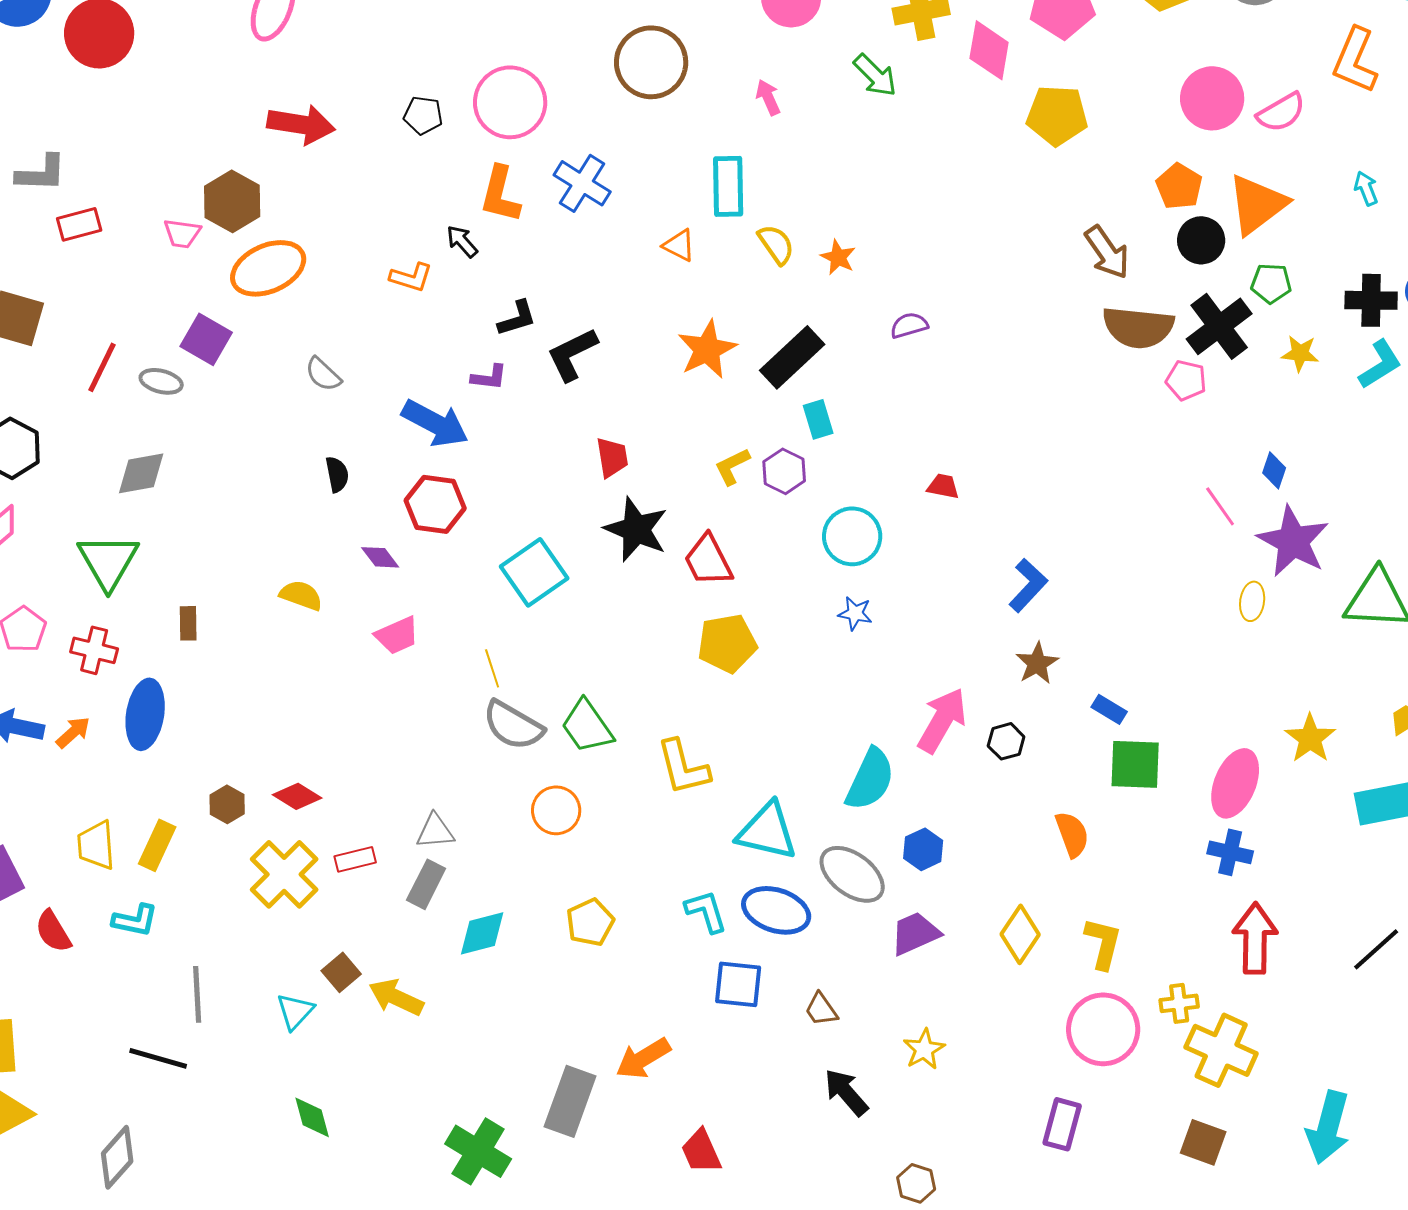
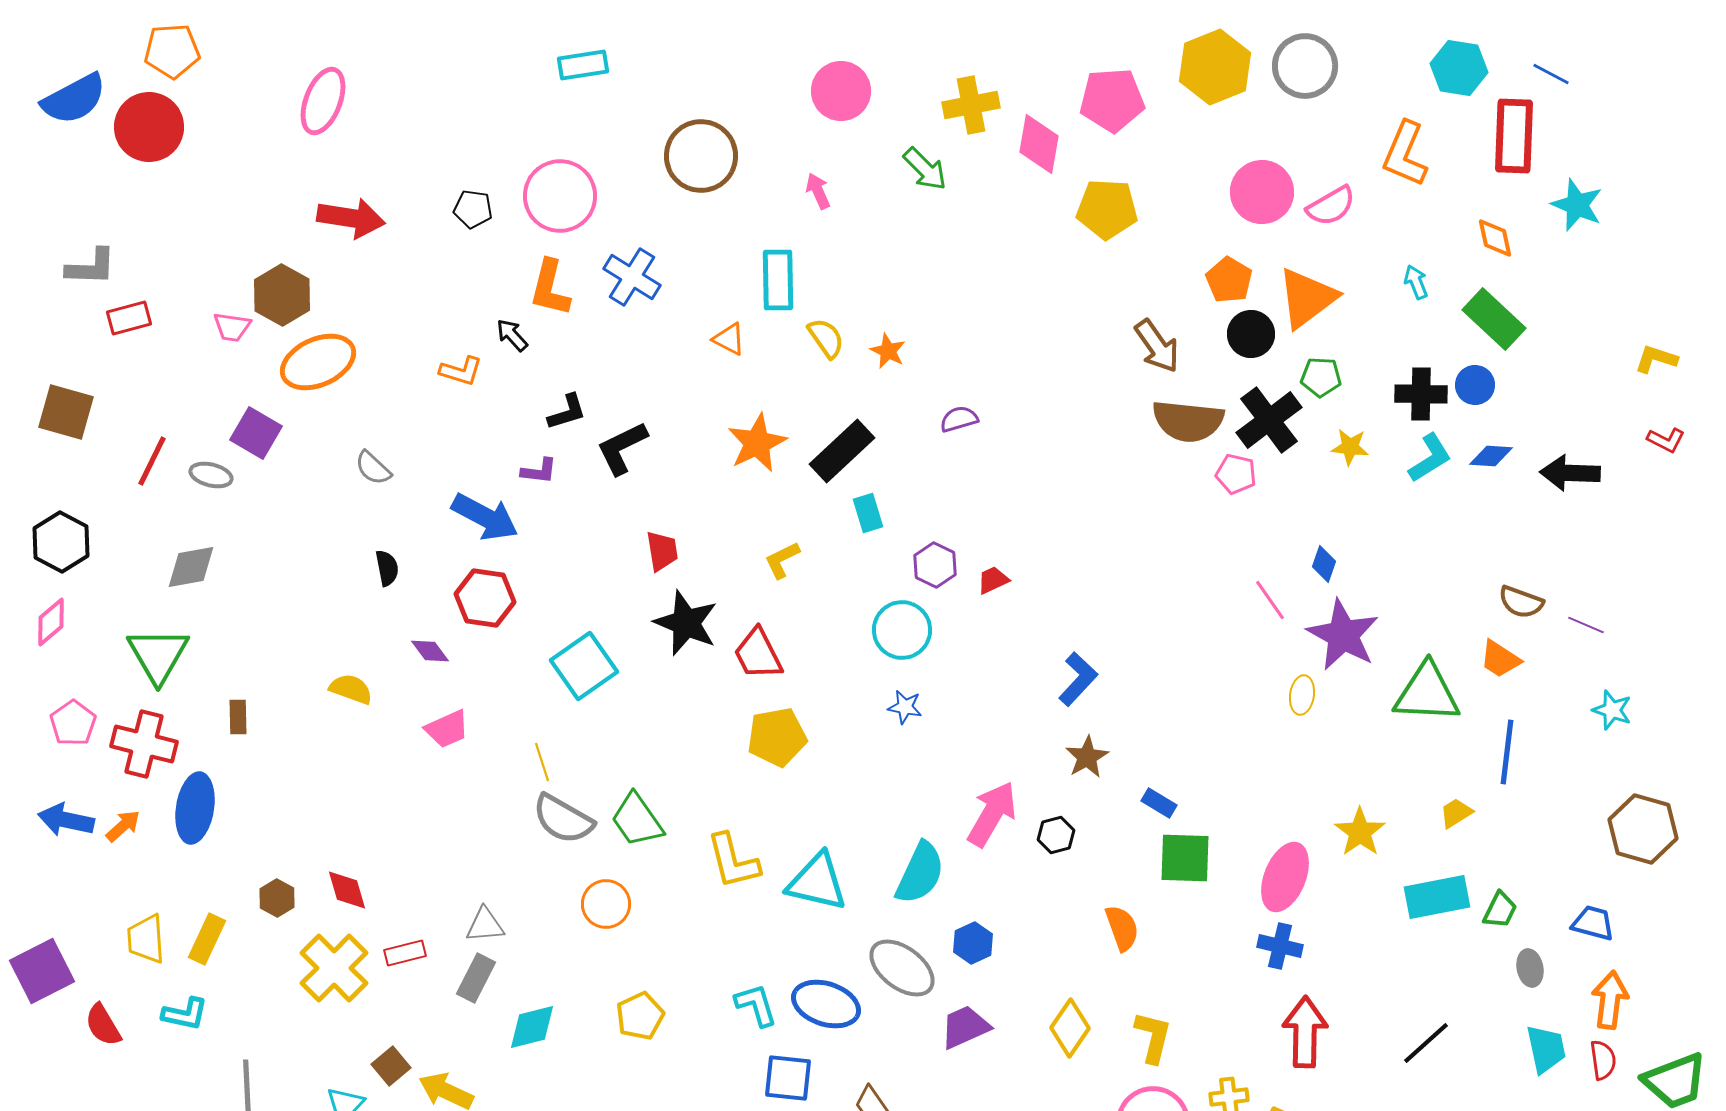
purple hexagon: (784, 471) -> (935, 565), moved
red trapezoid: (943, 486) -> (993, 580), turned -36
red cross: (94, 650) -> (144, 744), size x1.4
red diamond: (297, 796) -> (347, 890), turned 42
cyan triangle: (767, 831) -> (817, 882), moved

